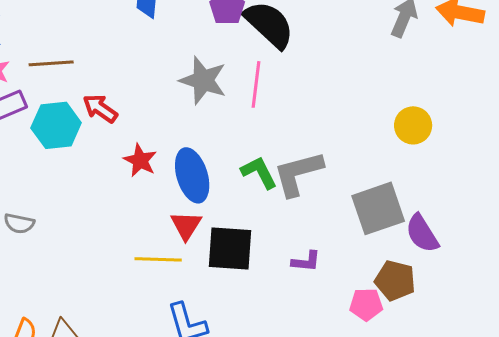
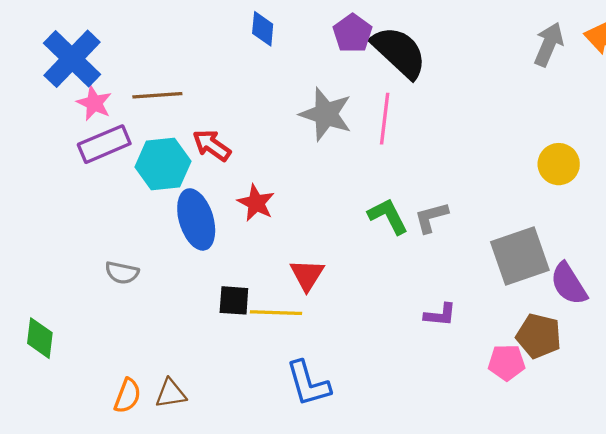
gray L-shape: (298, 173) -> (431, 217), size x0.6
blue ellipse: (192, 175) -> (196, 219), moved
black square: (230, 248) -> (234, 300), moved, size x0.6

